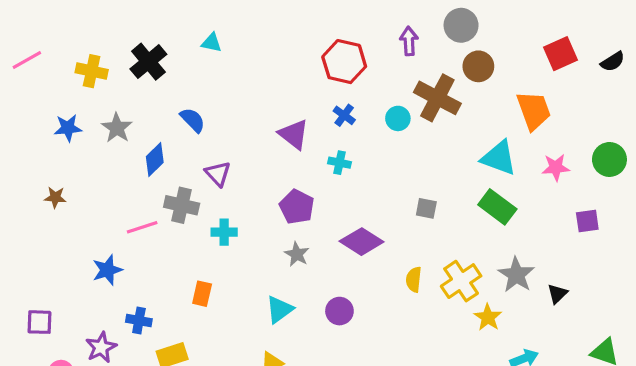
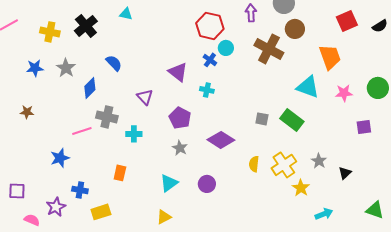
cyan circle: (398, 118) -> (226, 48), moved
purple triangle: (218, 174) -> (145, 97), moved
green rectangle: (497, 207) -> (292, 120), moved
gray star: (516, 275) -> (319, 161), size x0.7

